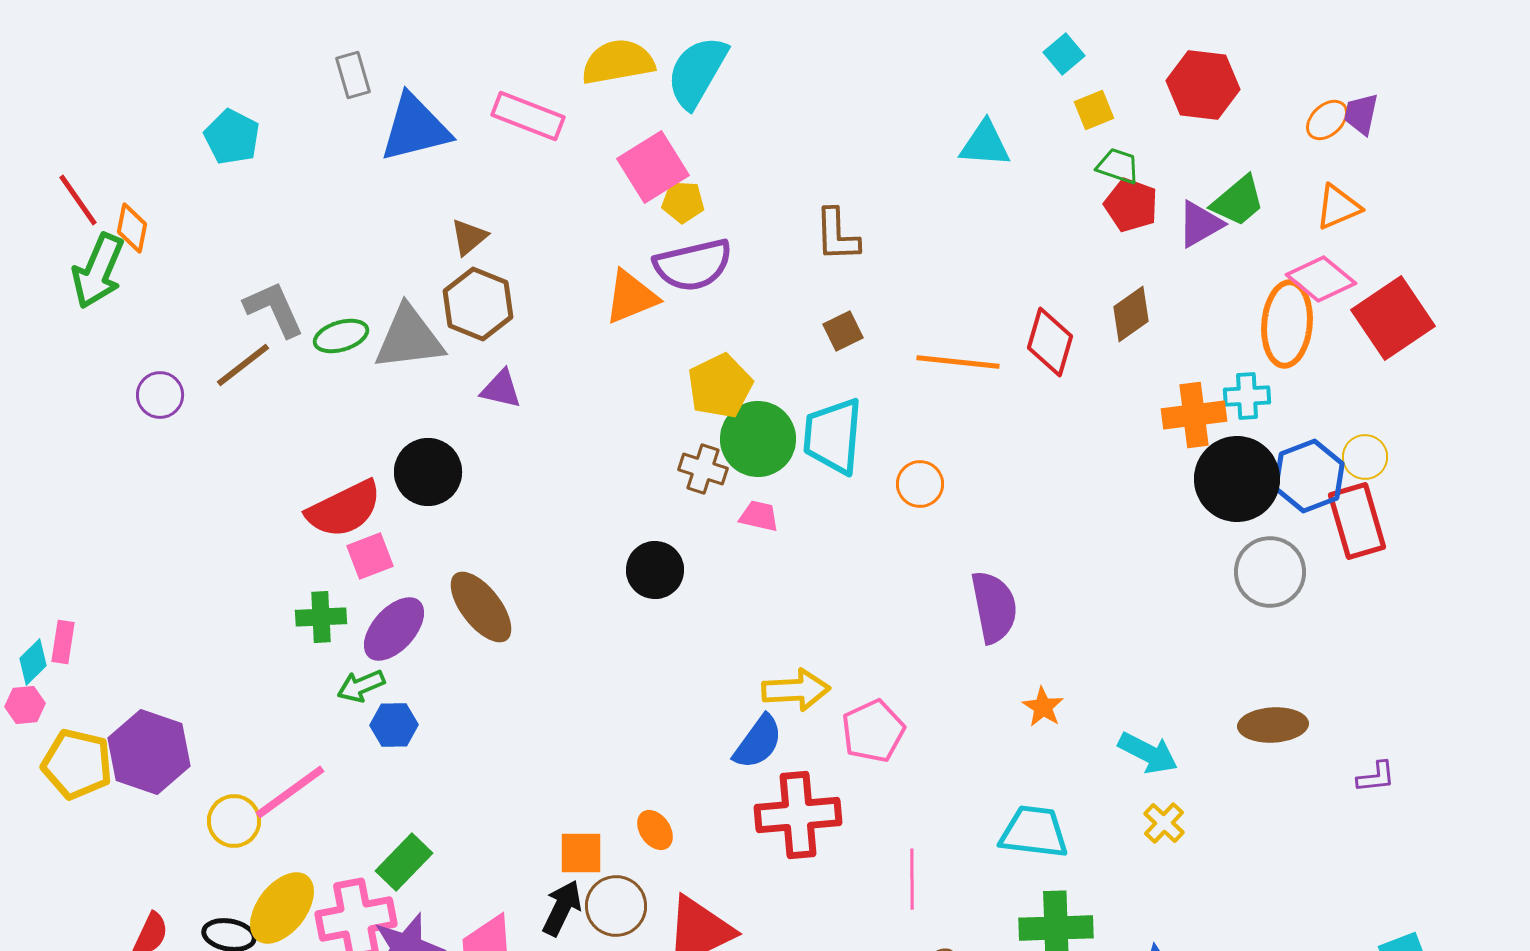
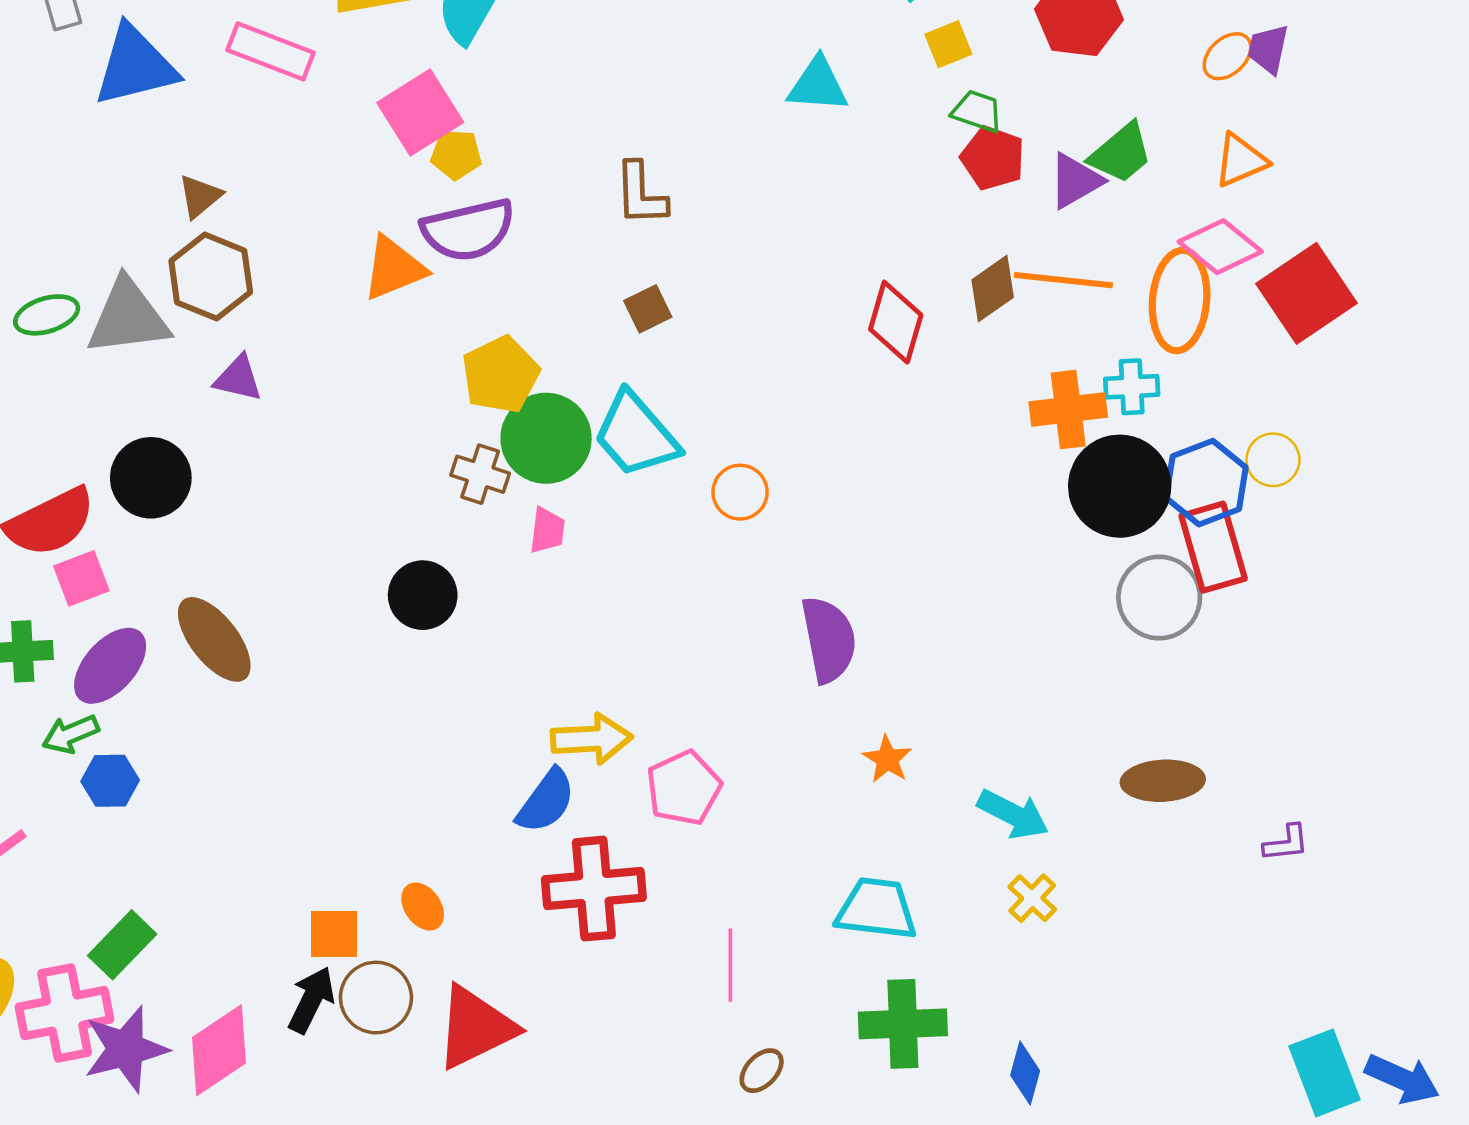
orange line: (958, 362) -> (1063, 280), moved
cyan trapezoid: (833, 436) -> (636, 435), turned -46
pink trapezoid: (759, 516) -> (547, 530), turned 84
red rectangle: (1357, 521) -> (1213, 547), moved

